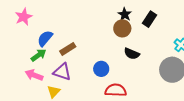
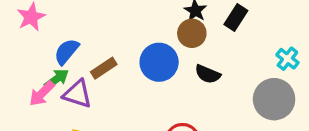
blue circle: (101, 69) -> (159, 62), moved, size x1.5
purple triangle: (62, 72) -> (77, 94), moved
pink arrow: (34, 75) -> (42, 94), moved, turned -66

